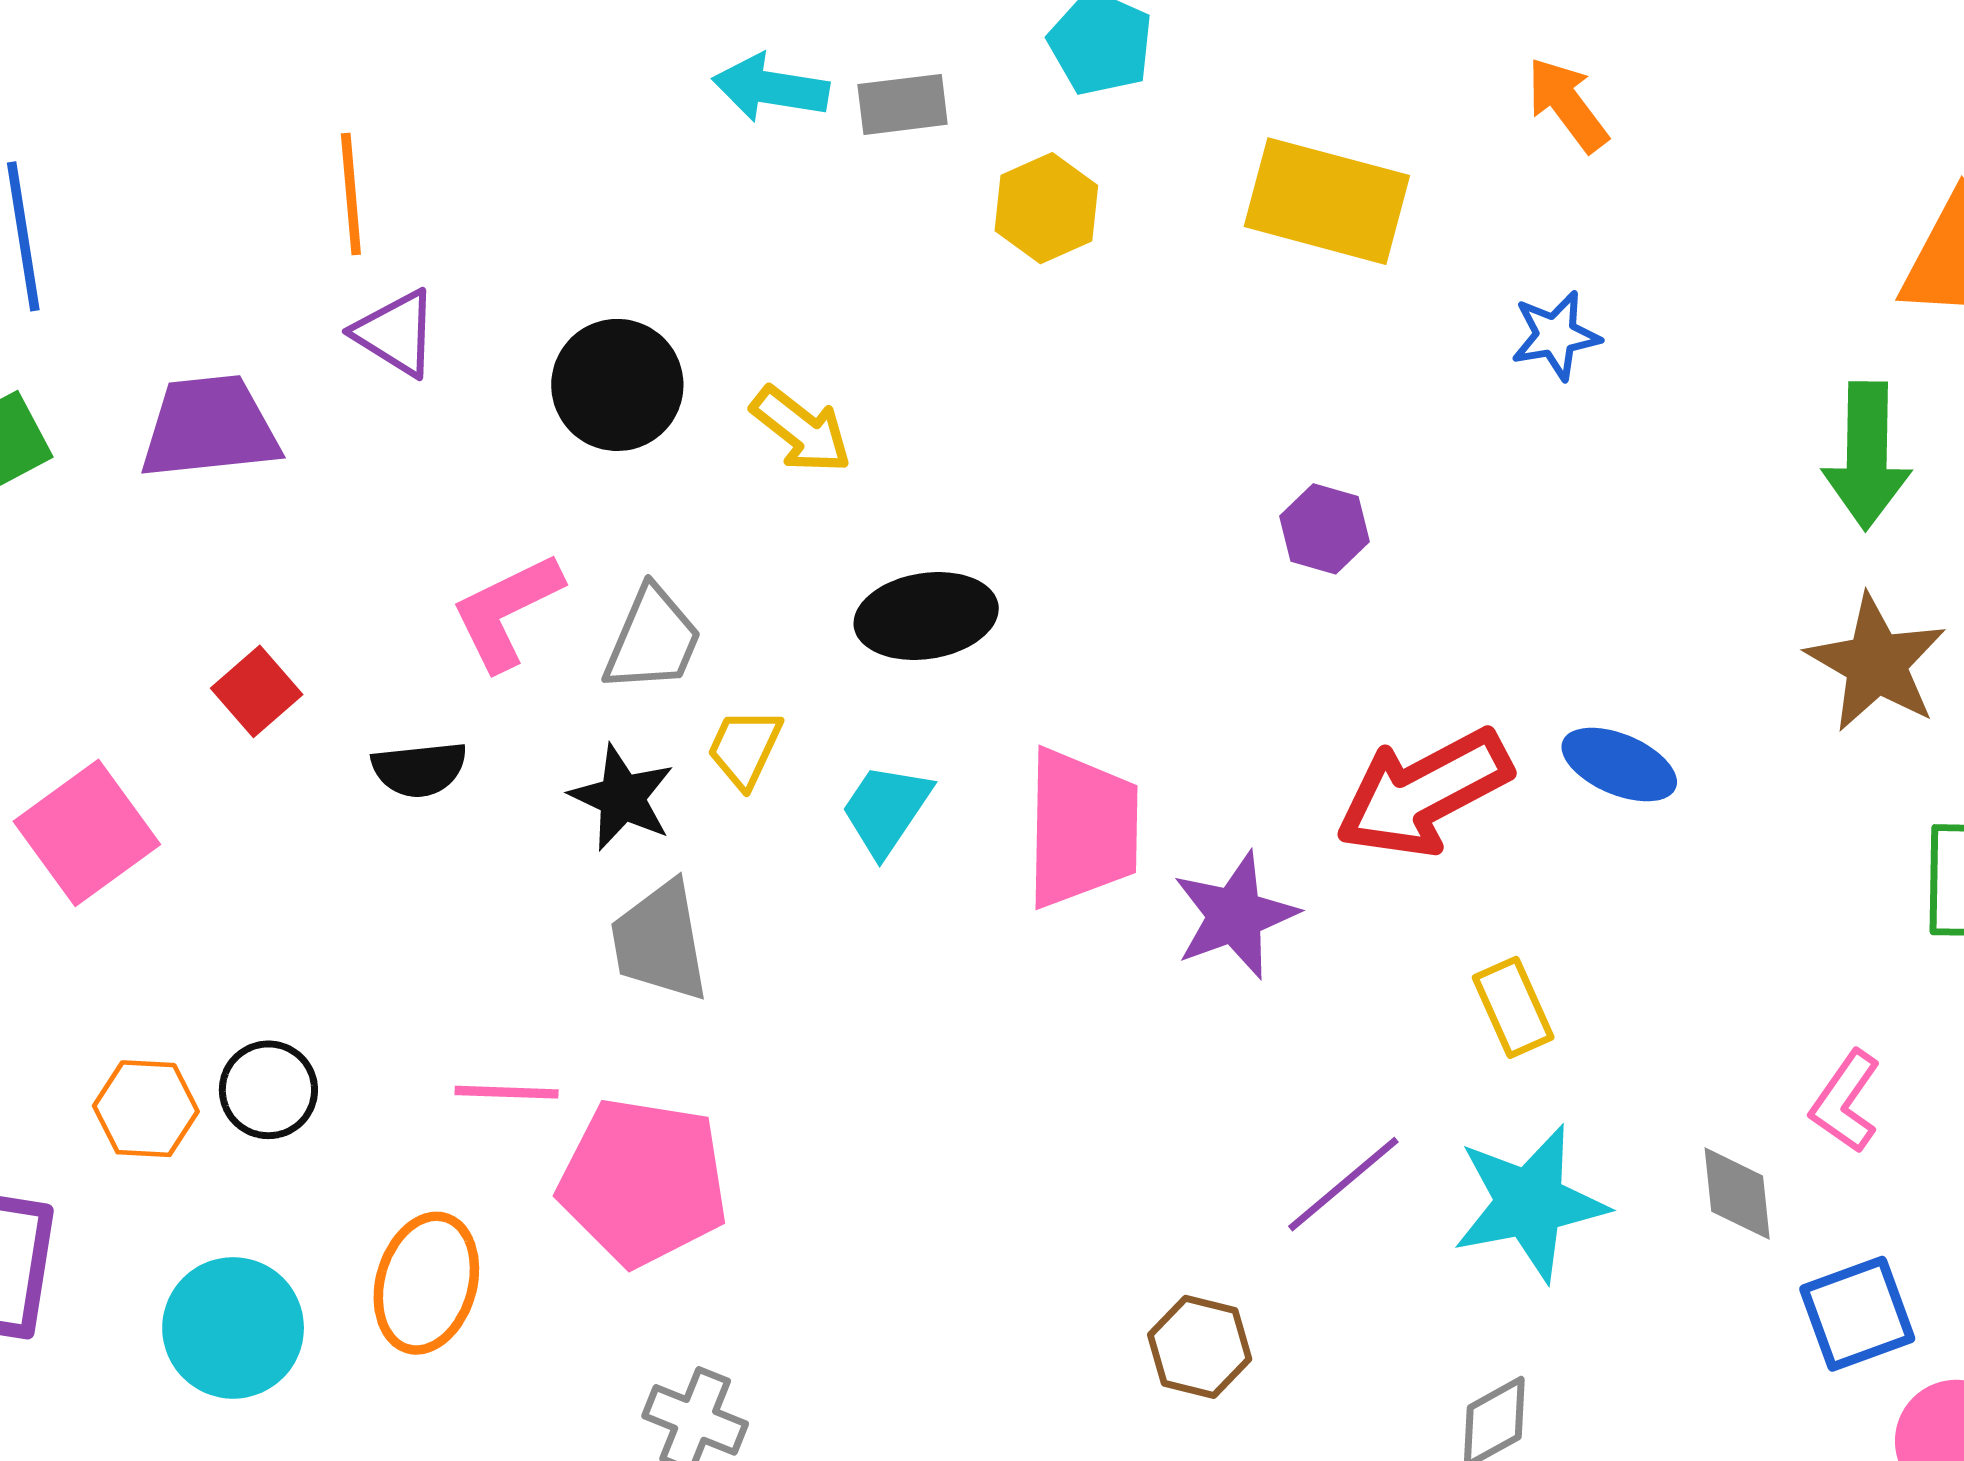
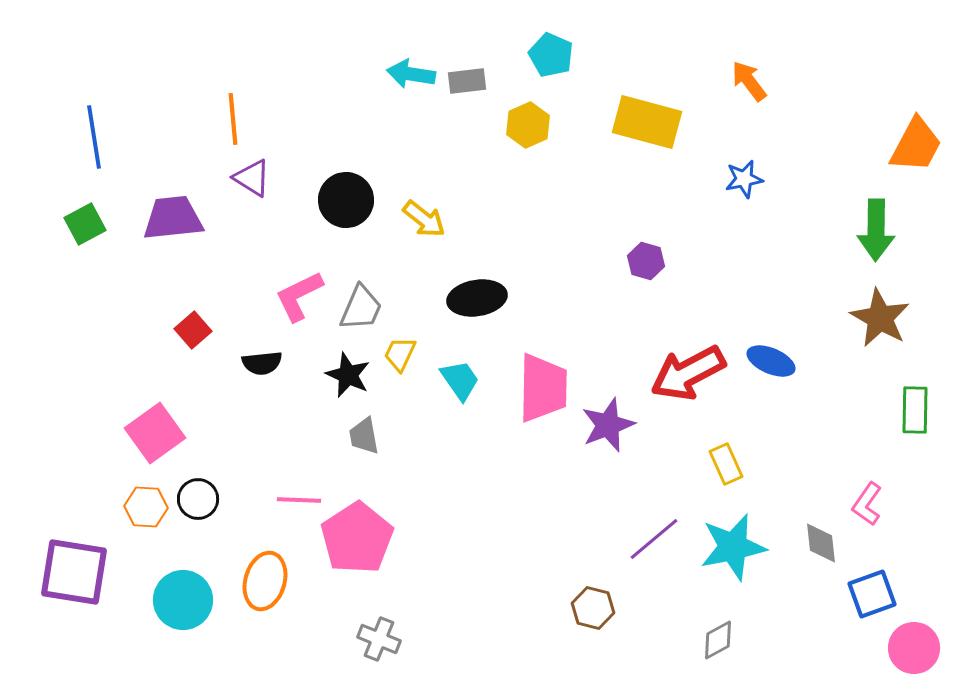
cyan trapezoid: (886, 809) -> (460, 380), turned 111
pink square: (87, 833) -> (155, 433), moved
gray trapezoid: (660, 941) -> (364, 436), size x0.7
pink pentagon: (643, 1182) -> (357, 538), turned 30

